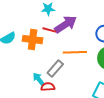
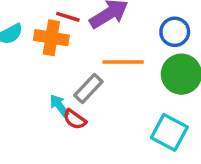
red line: (49, 30) -> (68, 17), moved
red semicircle: (48, 87) -> (75, 119), turned -144

